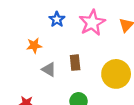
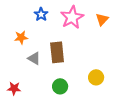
brown rectangle: (75, 63) -> (57, 52), size x1.5
yellow circle: (116, 74) -> (96, 77), moved, size x0.6

